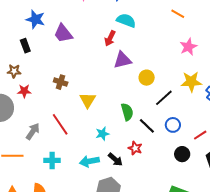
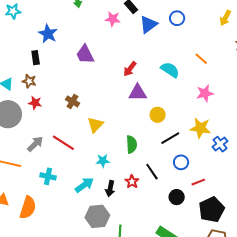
blue star: (35, 19) -> (48, 34), moved
cyan semicircle: (126, 20) -> (170, 70), moved
black rectangle: (25, 46) -> (36, 58), moved
red line: (60, 124) -> (63, 143), turned -35
blue circle: (173, 125) -> (181, 162), moved
black line: (147, 126) -> (152, 172), moved
black arrow: (115, 159) -> (110, 189), turned 49
cyan arrow: (89, 161) -> (84, 185), turned 144

